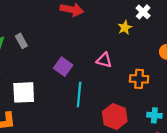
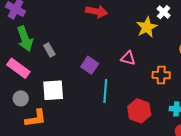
yellow star: (125, 28) -> (147, 27), size x1.5
gray rectangle: (21, 41) -> (49, 50), moved

